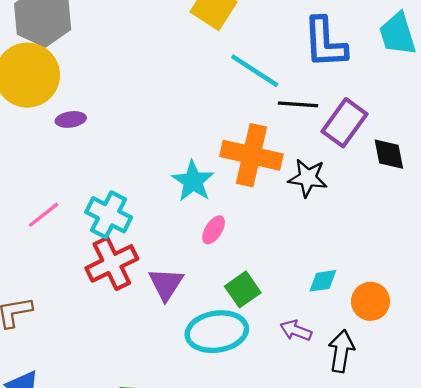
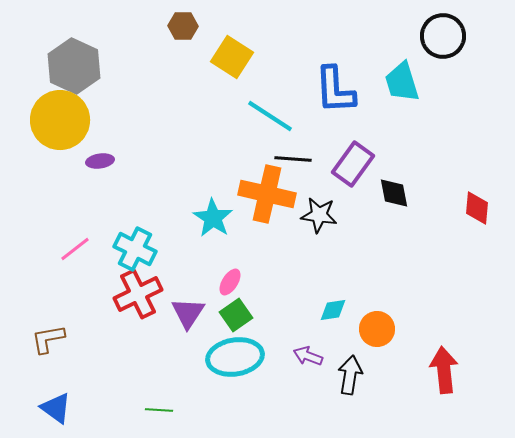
black line: (298, 104) -> (293, 159), moved
pink ellipse: (214, 230) -> (230, 282), moved
green square: (243, 289) -> (236, 315), moved

